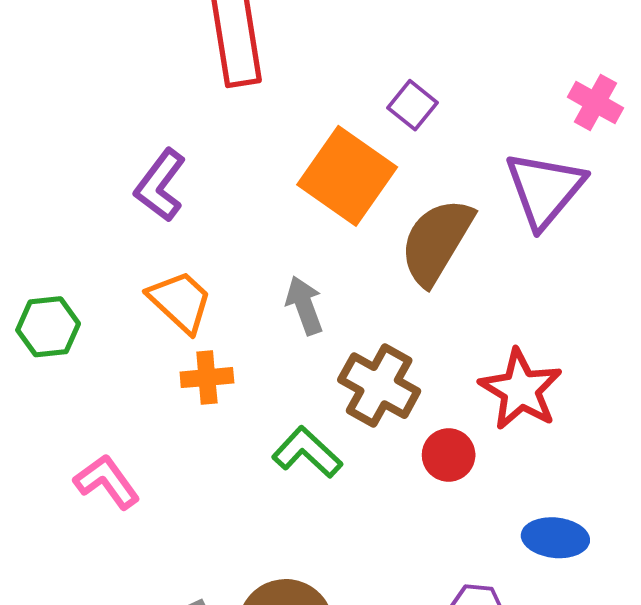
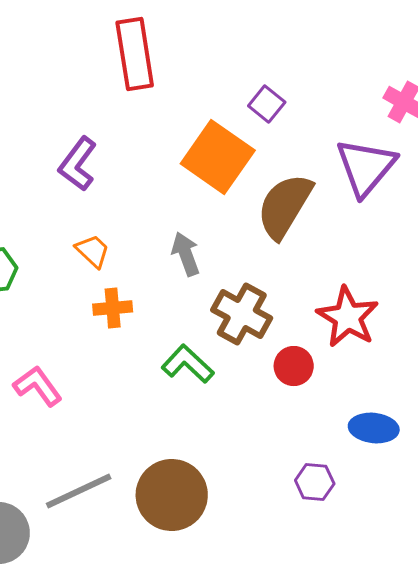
orange trapezoid: (180, 301) -> (93, 251), size x0.7

